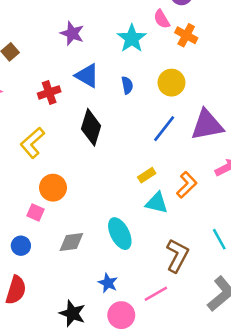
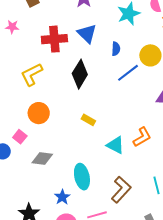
red cross: (49, 92) -> (54, 39), size x1.4
blue line: (164, 129) -> (128, 73), moved
yellow rectangle: (147, 175) -> (88, 120), moved, turned 48
pink square: (36, 212) -> (20, 137), moved
cyan ellipse: (120, 234) -> (82, 177), moved

